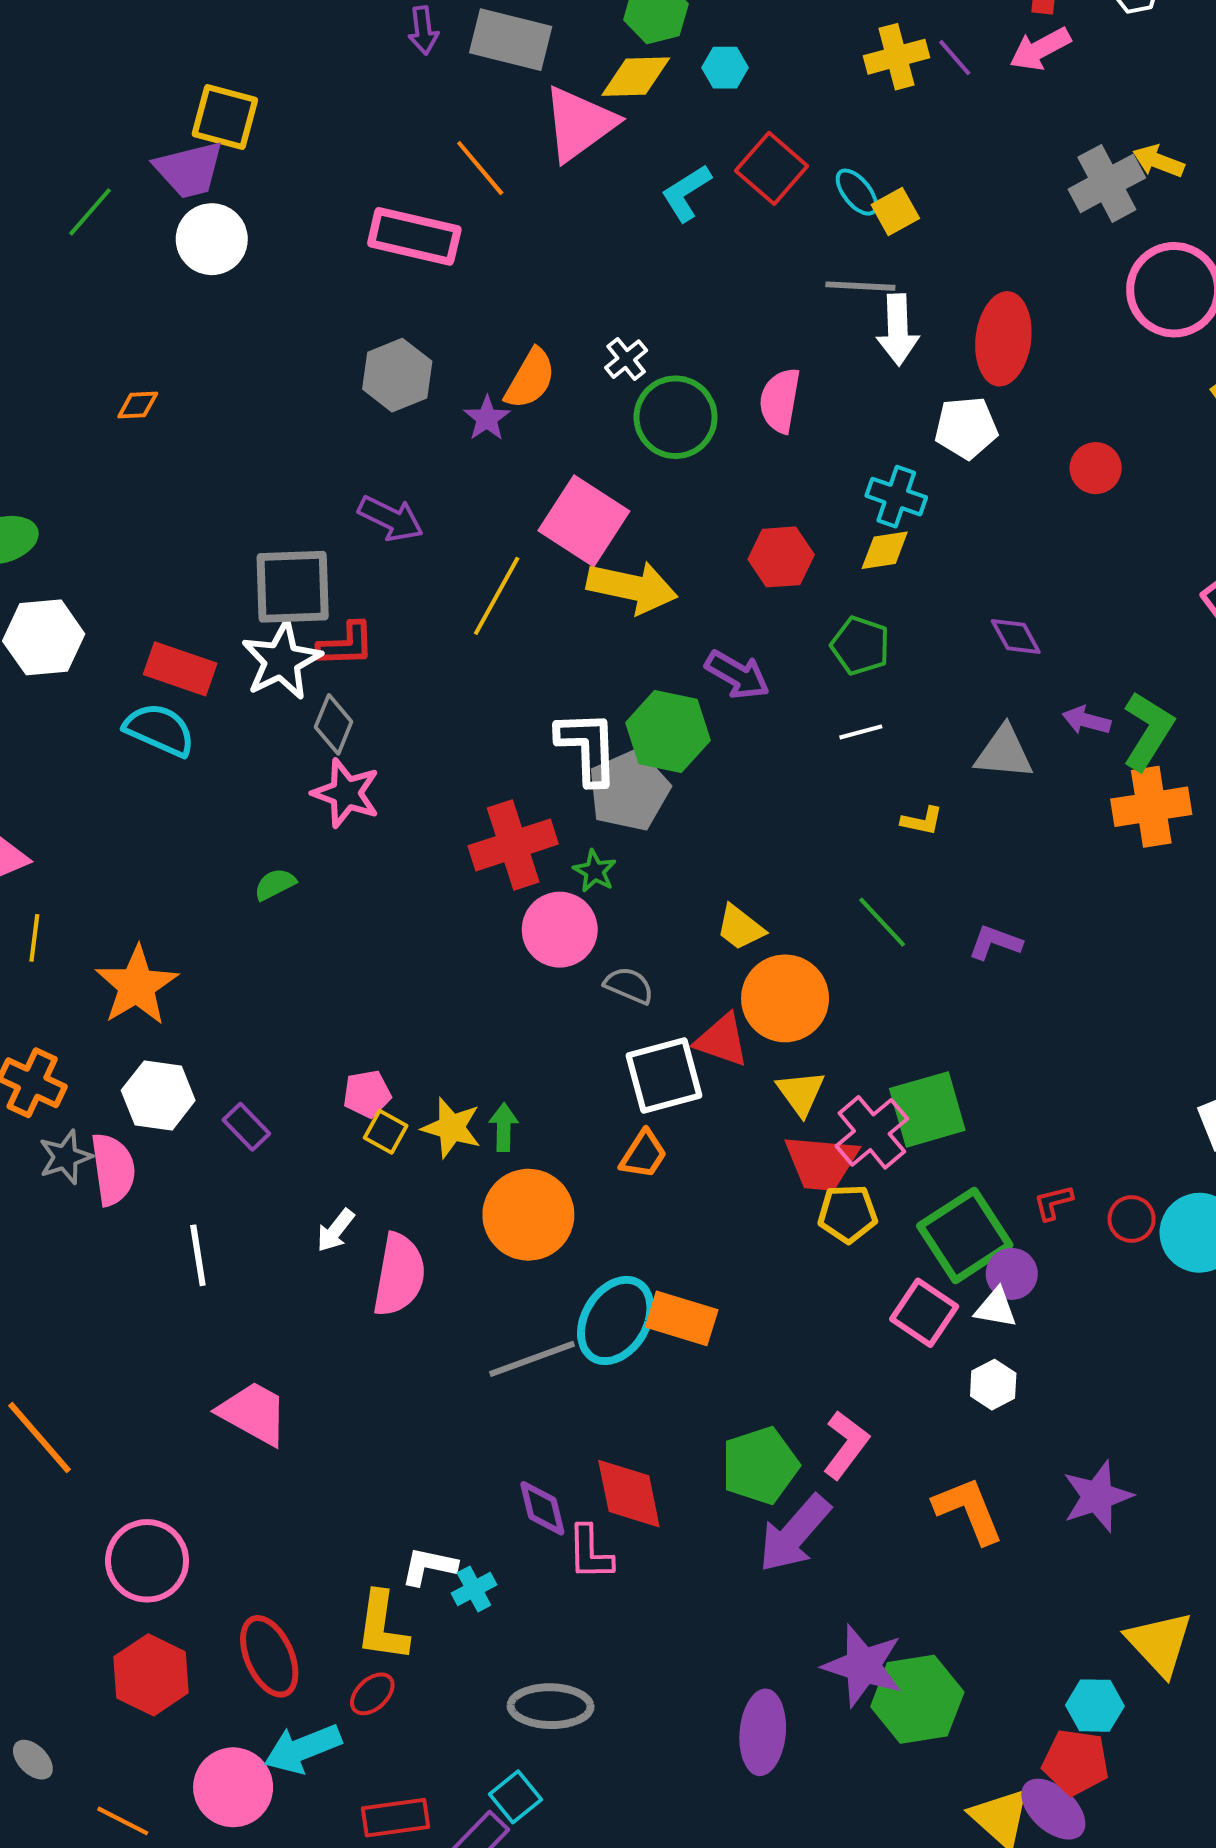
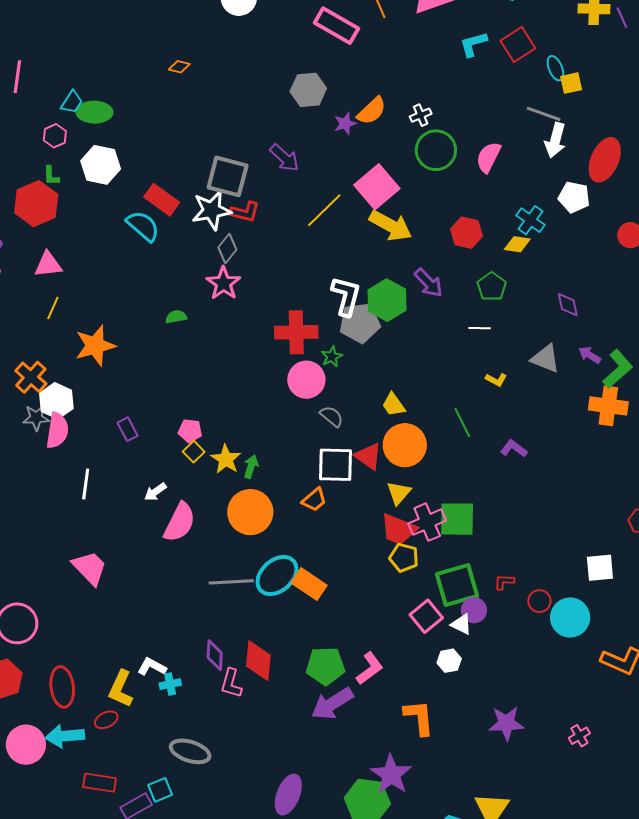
white hexagon: (158, 1095) -> (56, 401), moved
purple star: (1097, 1496) -> (506, 723), moved
purple star: (863, 1666) -> (391, 775), moved

